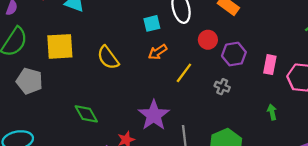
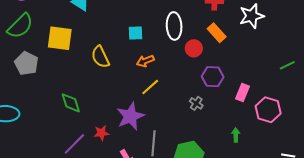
cyan square: (152, 23) -> (135, 33), moved
red circle: (208, 40) -> (194, 48), moved
yellow line: (184, 73) -> (150, 87), moved

